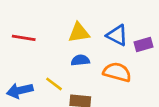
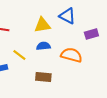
blue triangle: (117, 35) -> (67, 16), moved
yellow line: (54, 84) -> (19, 55), moved

